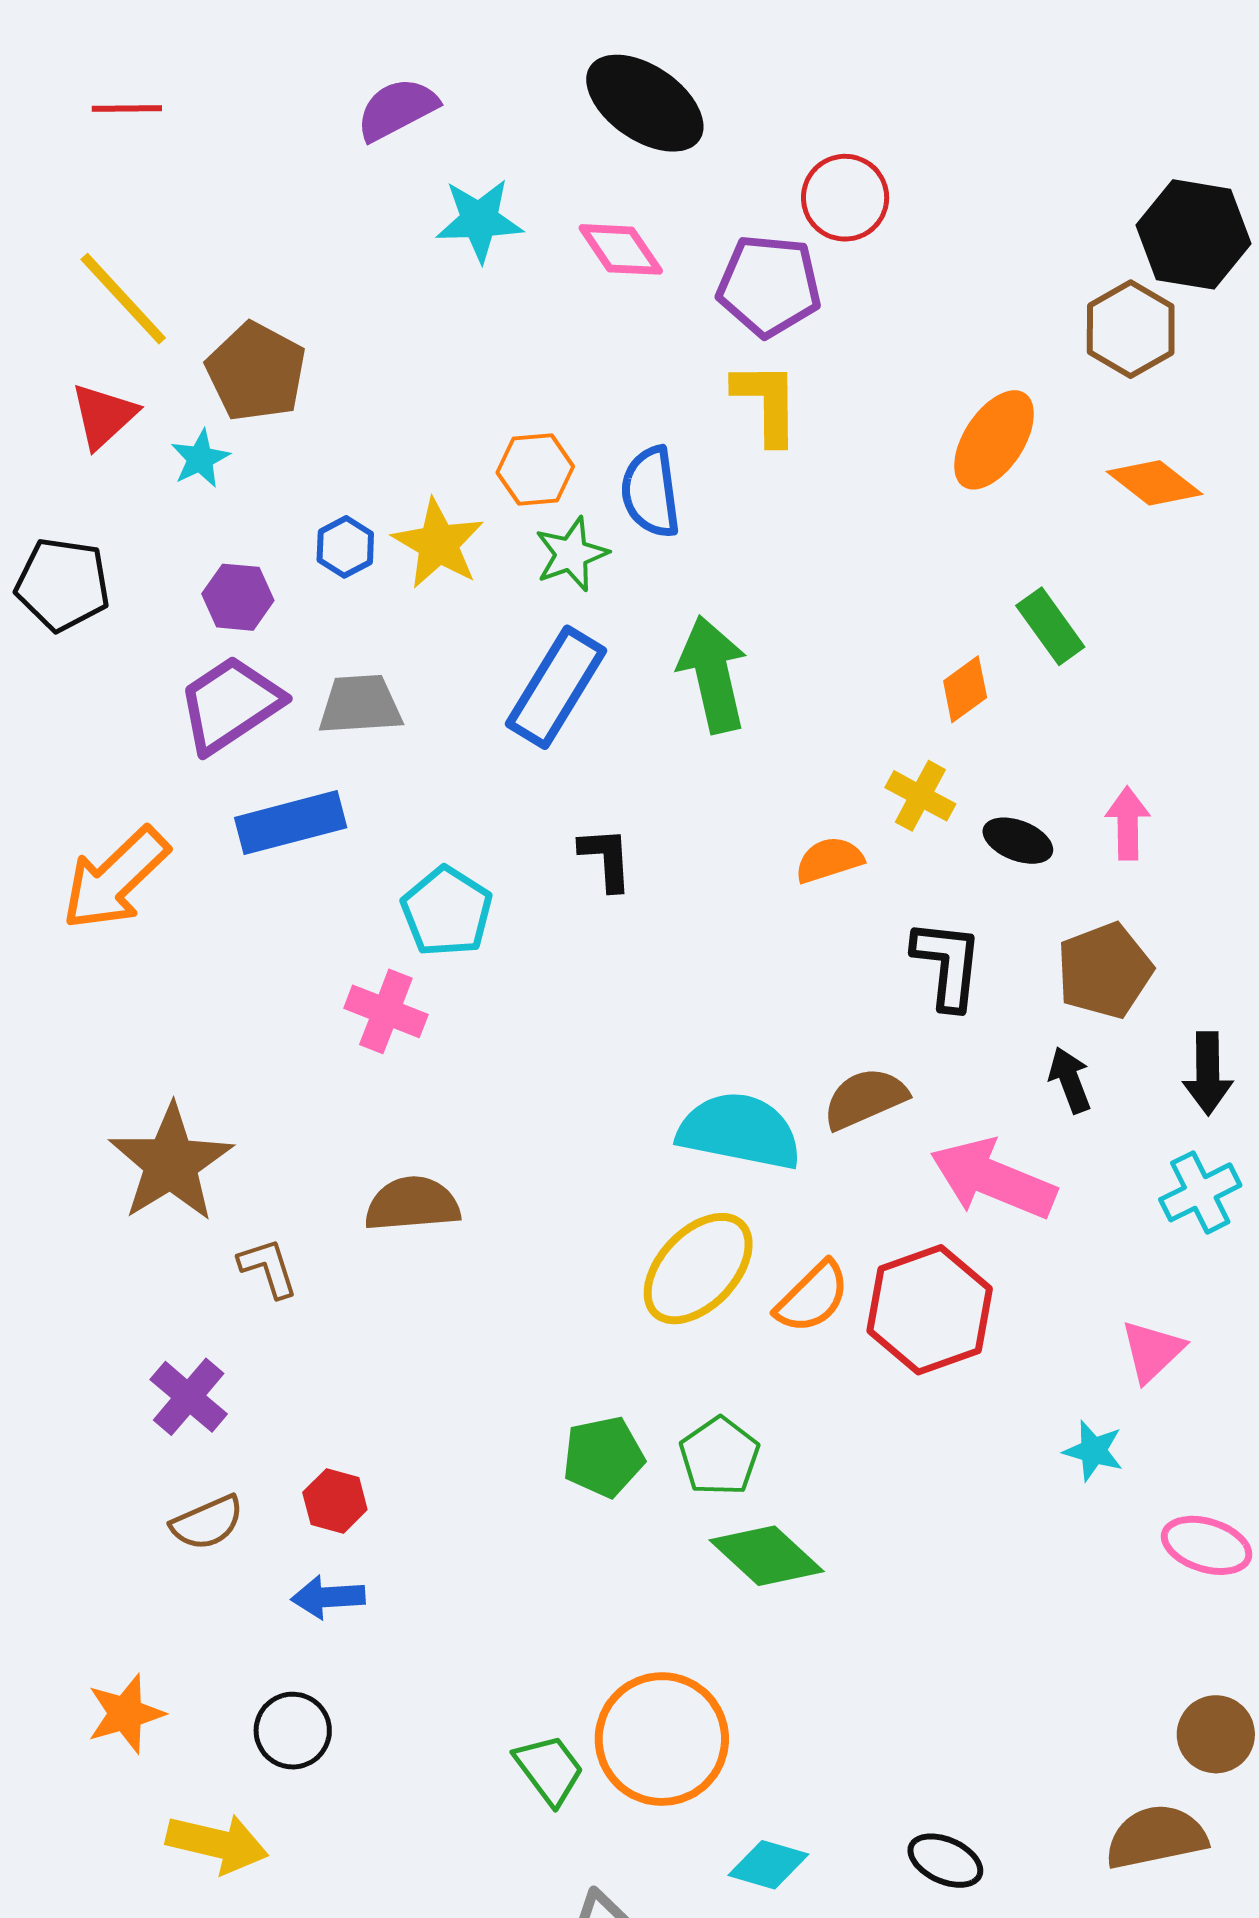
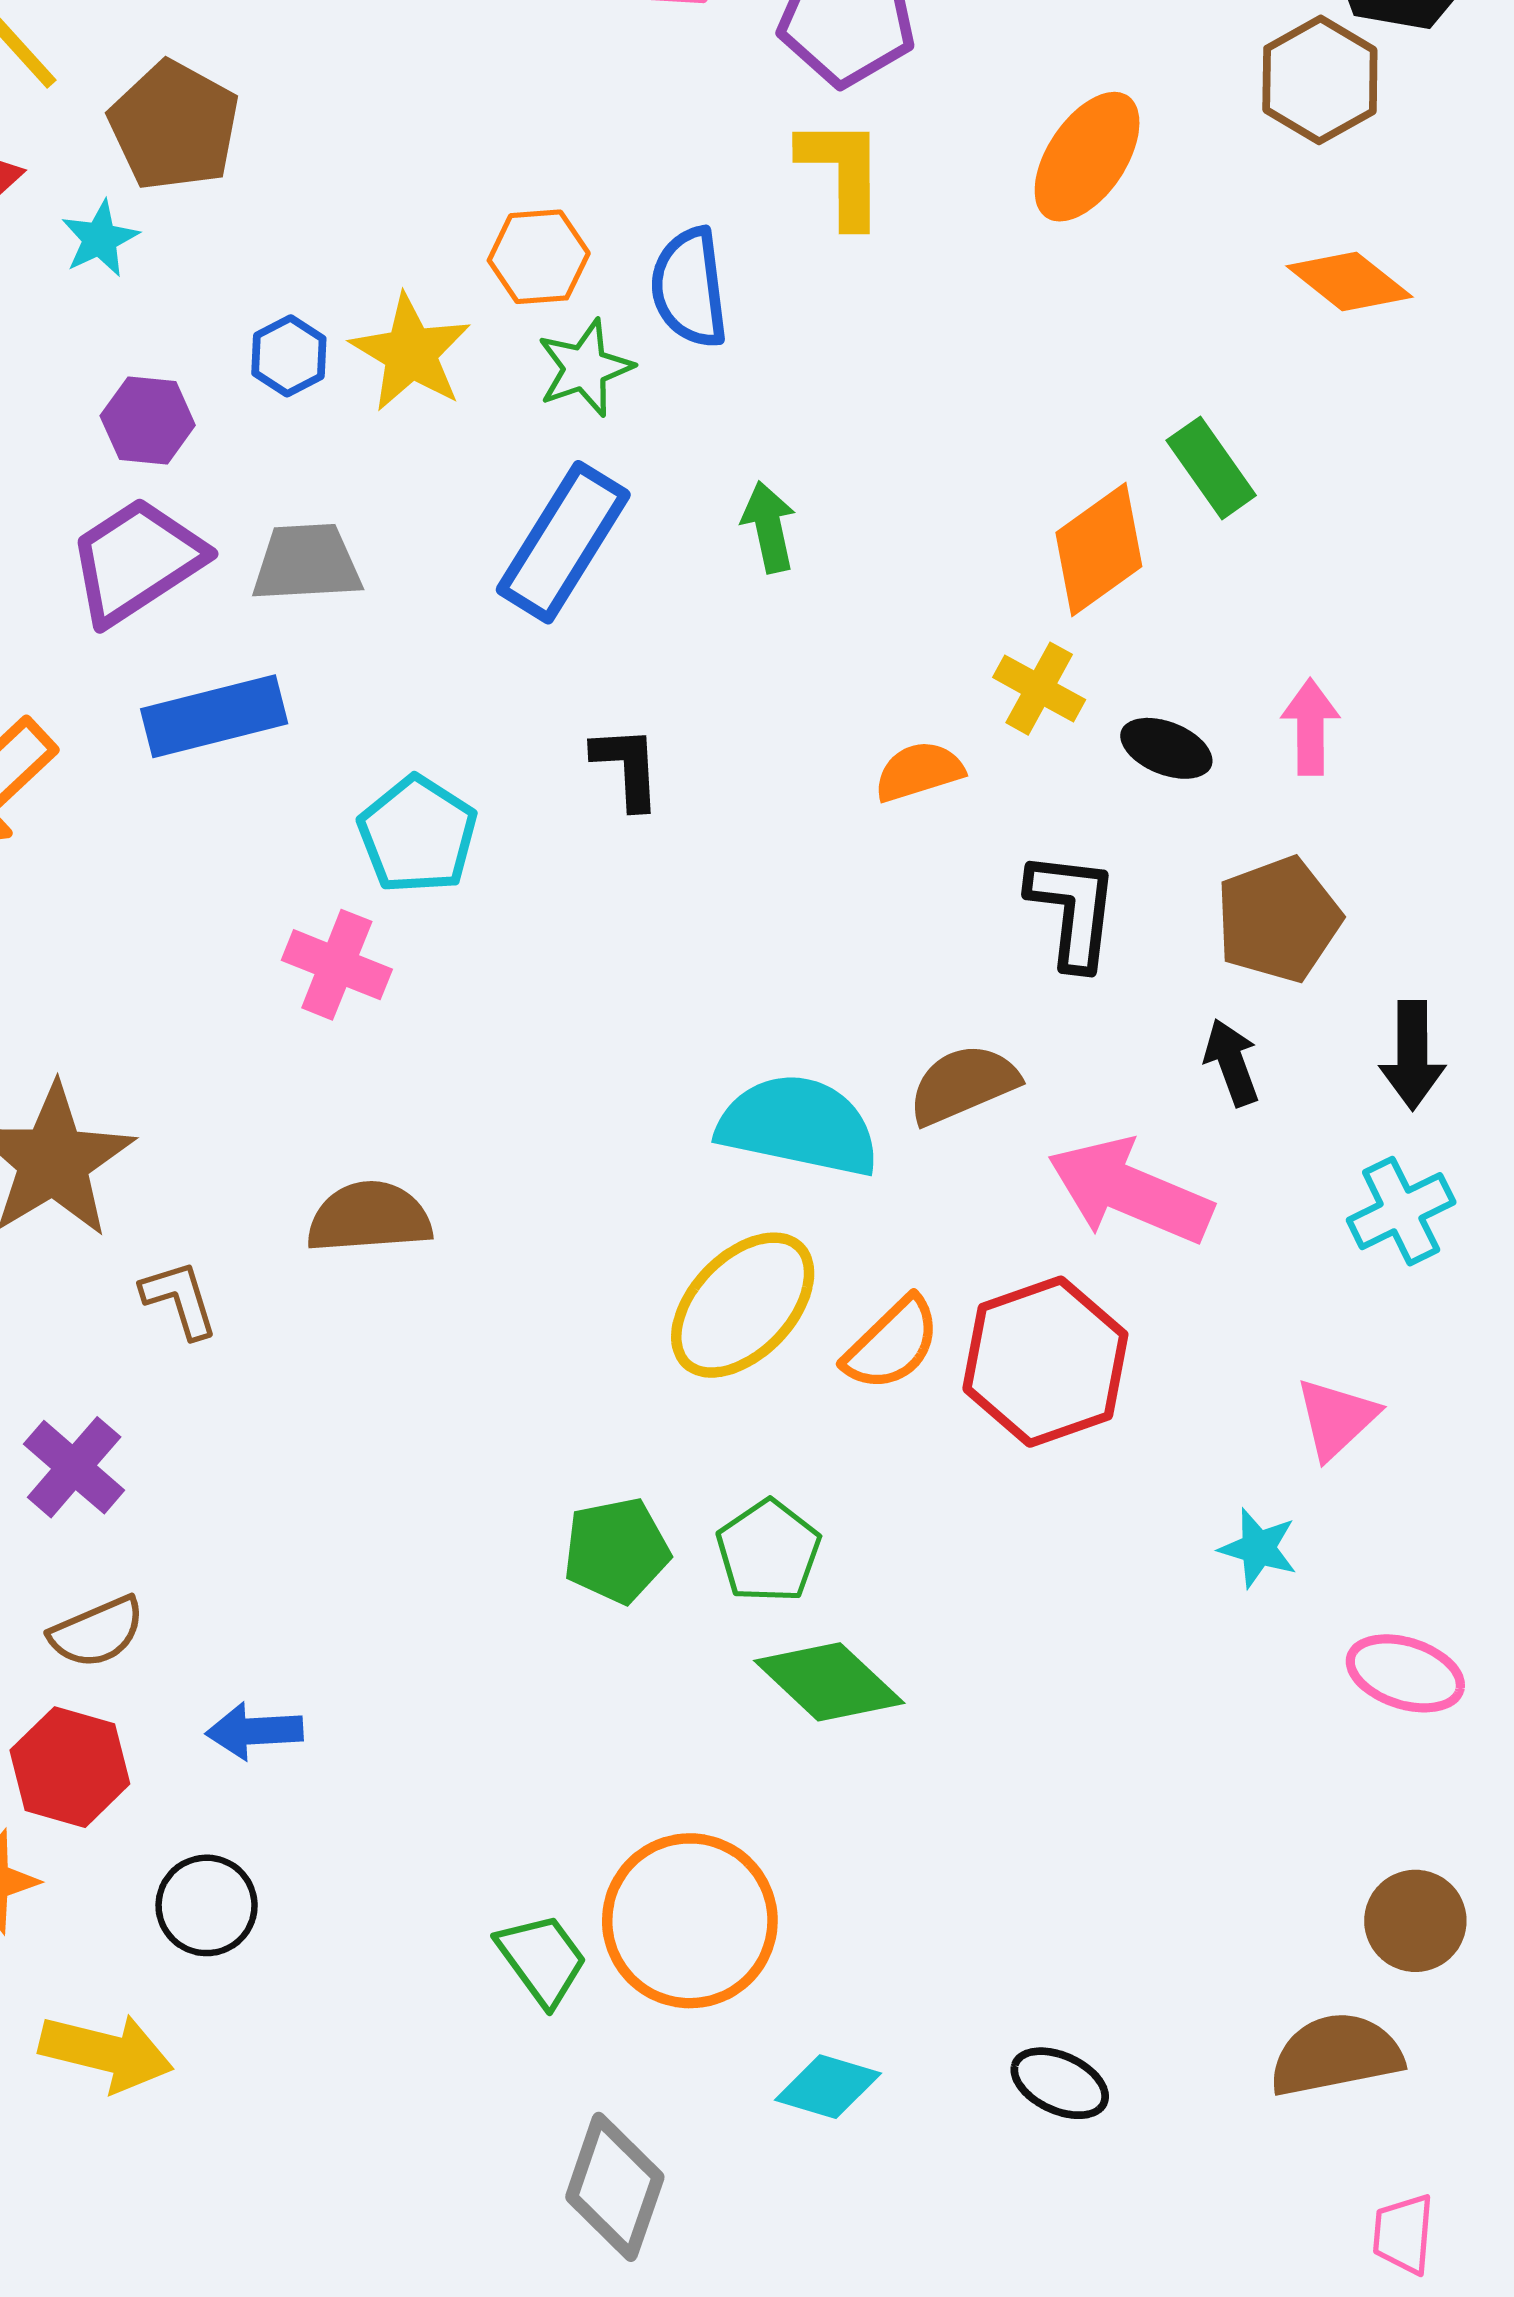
orange ellipse: (994, 440) -> (1087, 157), moved
green arrow: (713, 674) -> (769, 527), size x0.6
orange diamond: (965, 689) -> (1099, 549), size x1.5
red hexagon: (335, 1501) -> (70, 1767), moved, size x1.4

